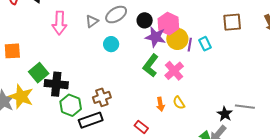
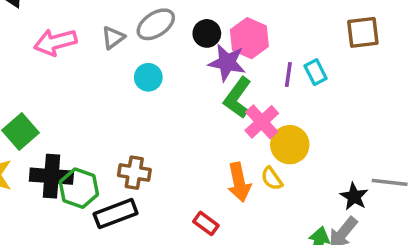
pink arrow: (59, 23) -> (55, 42), turned 75
yellow circle: (177, 39) -> (290, 145), moved
green L-shape: (151, 66) -> (237, 98), moved
black cross: (56, 84) -> (51, 176), moved
brown cross: (102, 97) -> (134, 173), turned 30
orange arrow: (160, 104) -> (239, 182), size x1.5

